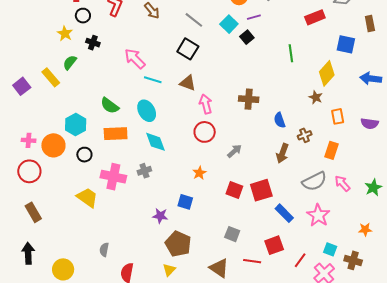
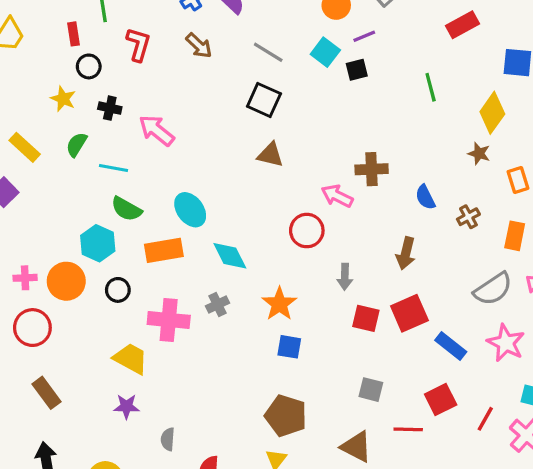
black square: (247, 37) -> (357, 70), turned 32
pink arrow: (135, 59) -> (157, 130), moved
yellow rectangle: (51, 77) -> (25, 147), moved
cyan line: (153, 80) -> (114, 168), moved
pink arrow: (206, 104) -> (337, 196), moved, turned -42
green semicircle: (110, 106) -> (126, 209), moved
cyan ellipse: (147, 111) -> (190, 210), moved
gray arrow: (234, 151) -> (345, 277), moved, turned 140
brown arrow: (282, 153) -> (406, 253), moved
orange star: (199, 173) -> (279, 304), moved, size x1.5
purple star: (160, 216) -> (126, 406), moved

